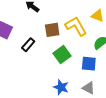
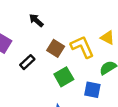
brown square: (52, 30) -> (56, 48), turned 35

